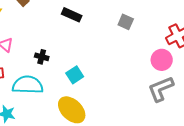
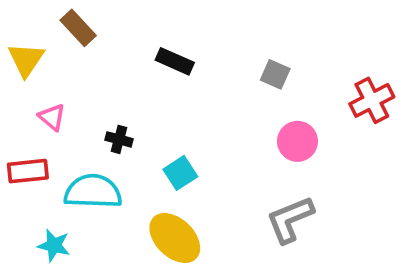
pink circle: (162, 60) -> (297, 141), moved
gray L-shape: (161, 89) -> (290, 219), moved

